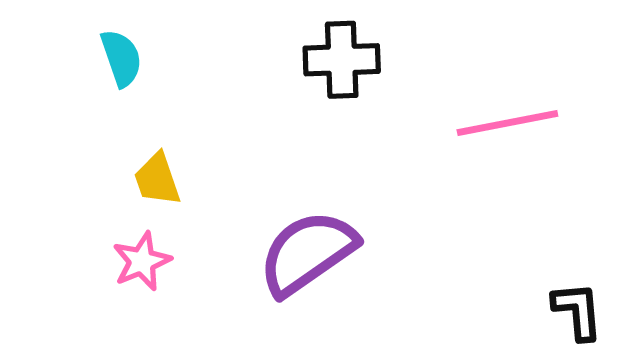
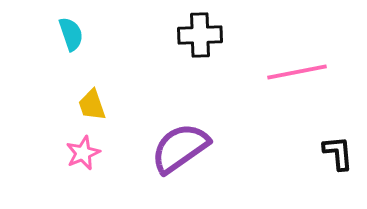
black L-shape: (577, 311) -> (338, 153), moved

